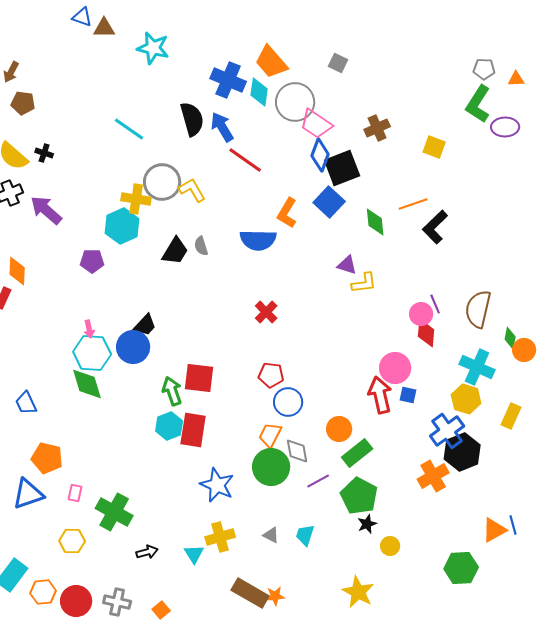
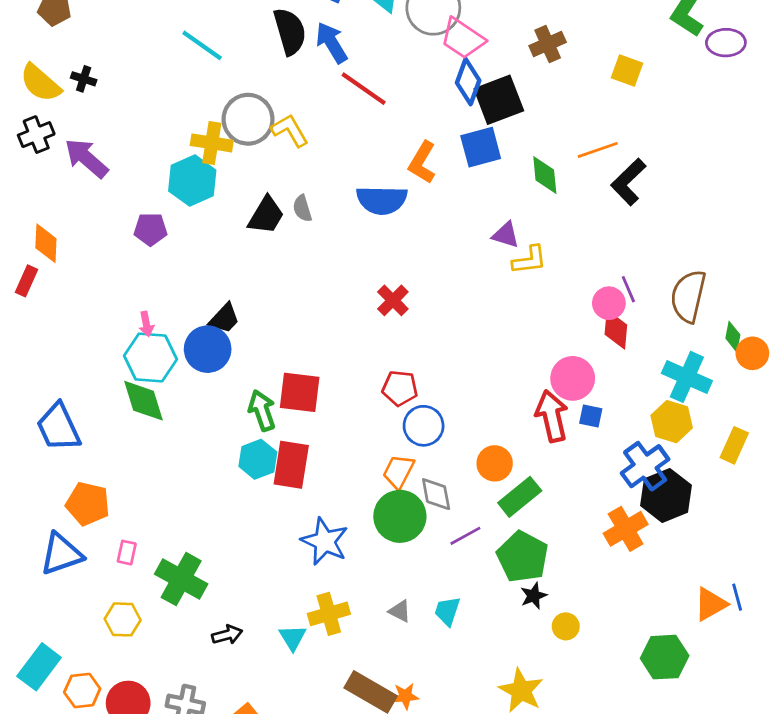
blue square: (329, 202) -> (481, 147), turned 32
blue trapezoid: (26, 403) -> (59, 427), size x1.5

